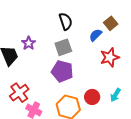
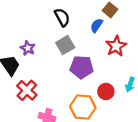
purple pentagon: (62, 71) -> (82, 67), moved
red cross: (19, 93) -> (27, 90), moved

